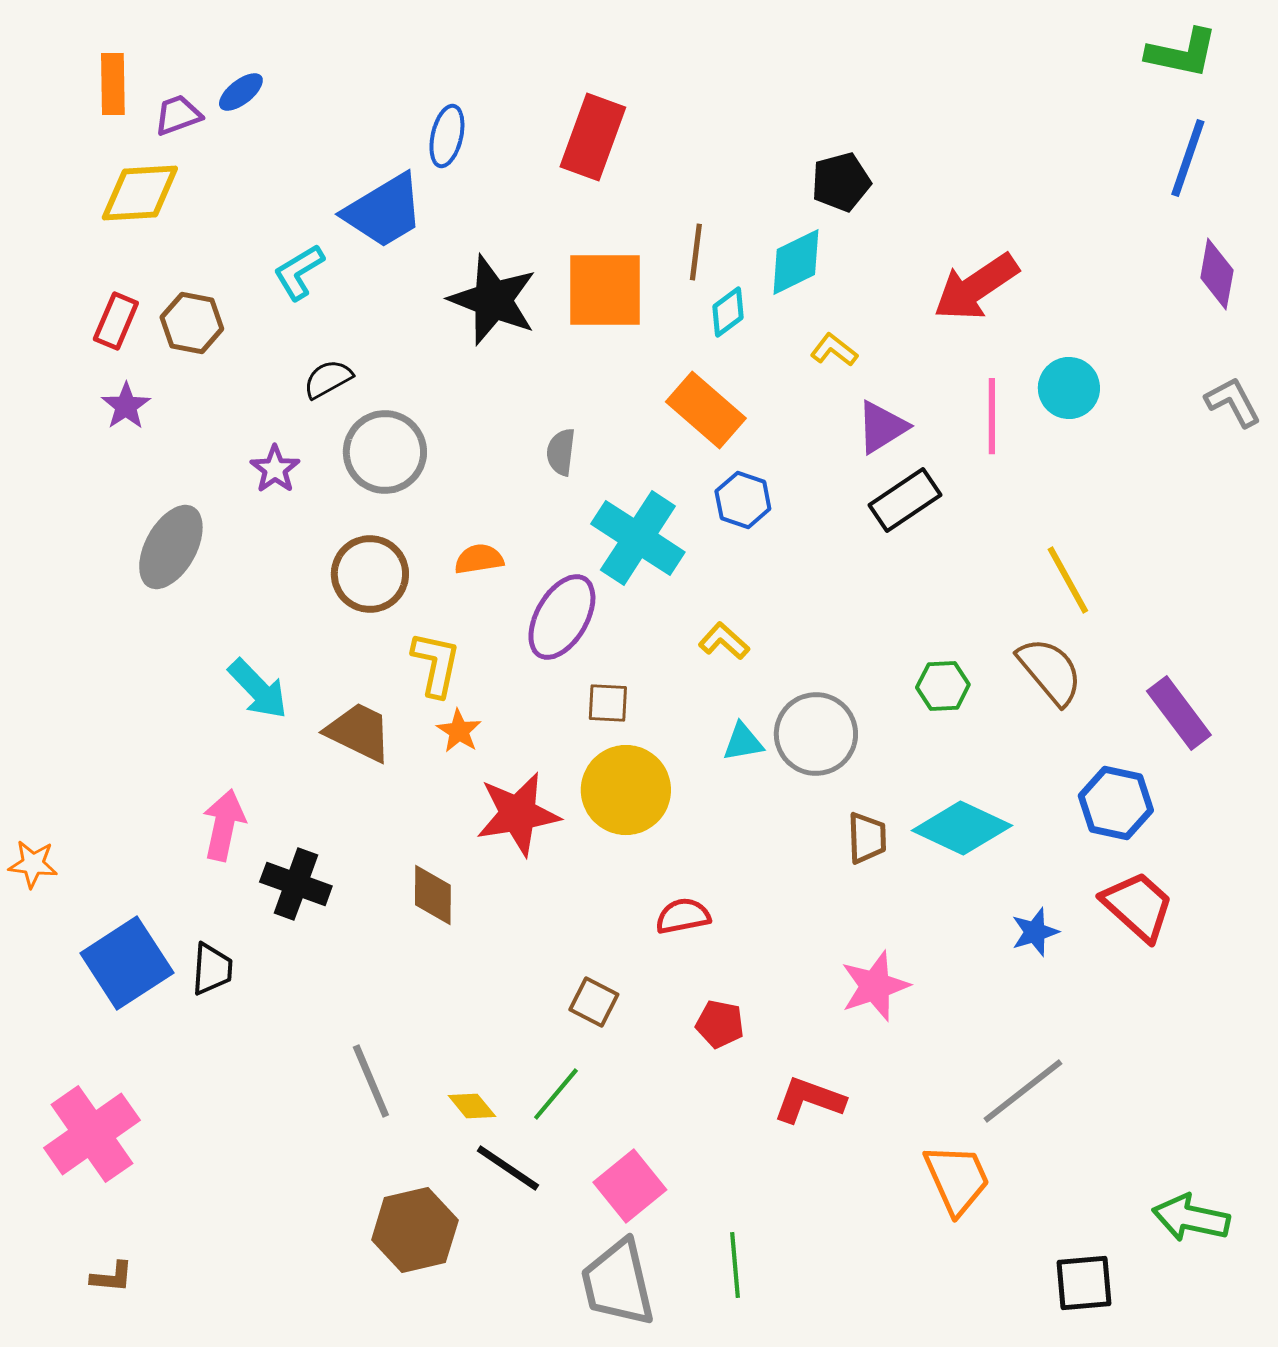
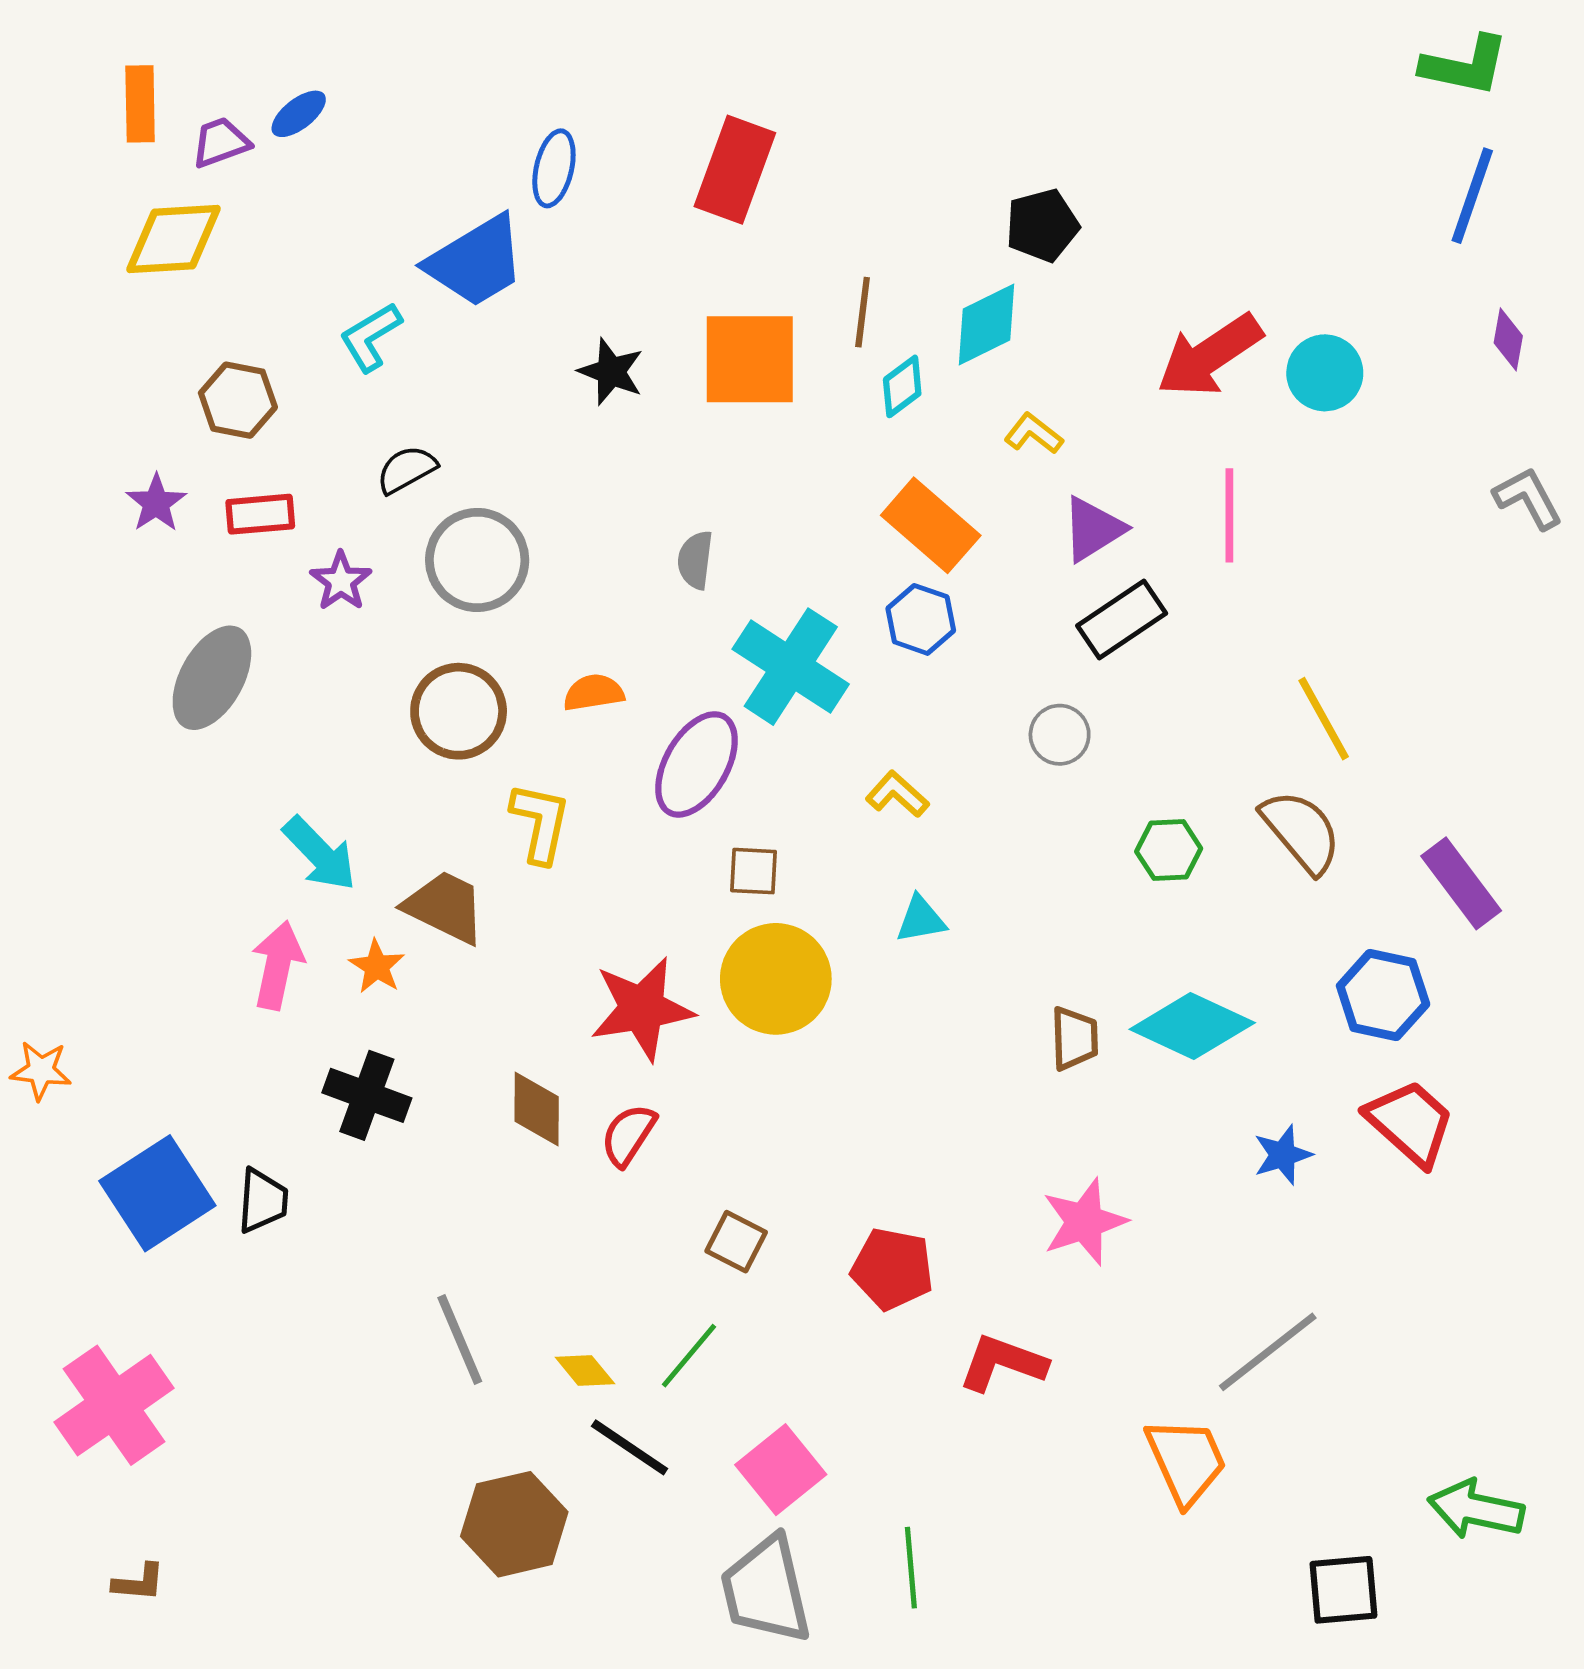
purple diamond: (1217, 274) -> (1508, 339), size x0.7
black star: (493, 300) -> (611, 372), size x0.6
red rectangle: (116, 321) -> (260, 514), moved, turned 62
cyan circle: (1069, 388) -> (1325, 373), moved
orange rectangle: (706, 410) -> (931, 525), moved
orange star: (459, 731) -> (377, 966), moved
gray circle: (816, 734) -> (1060, 735), moved, size x0.6
pink arrow: (224, 825) -> (278, 965), moved
red semicircle: (683, 916) -> (628, 1135), moved, turned -46
red pentagon: (720, 1024) -> (892, 1269), size x1.4

